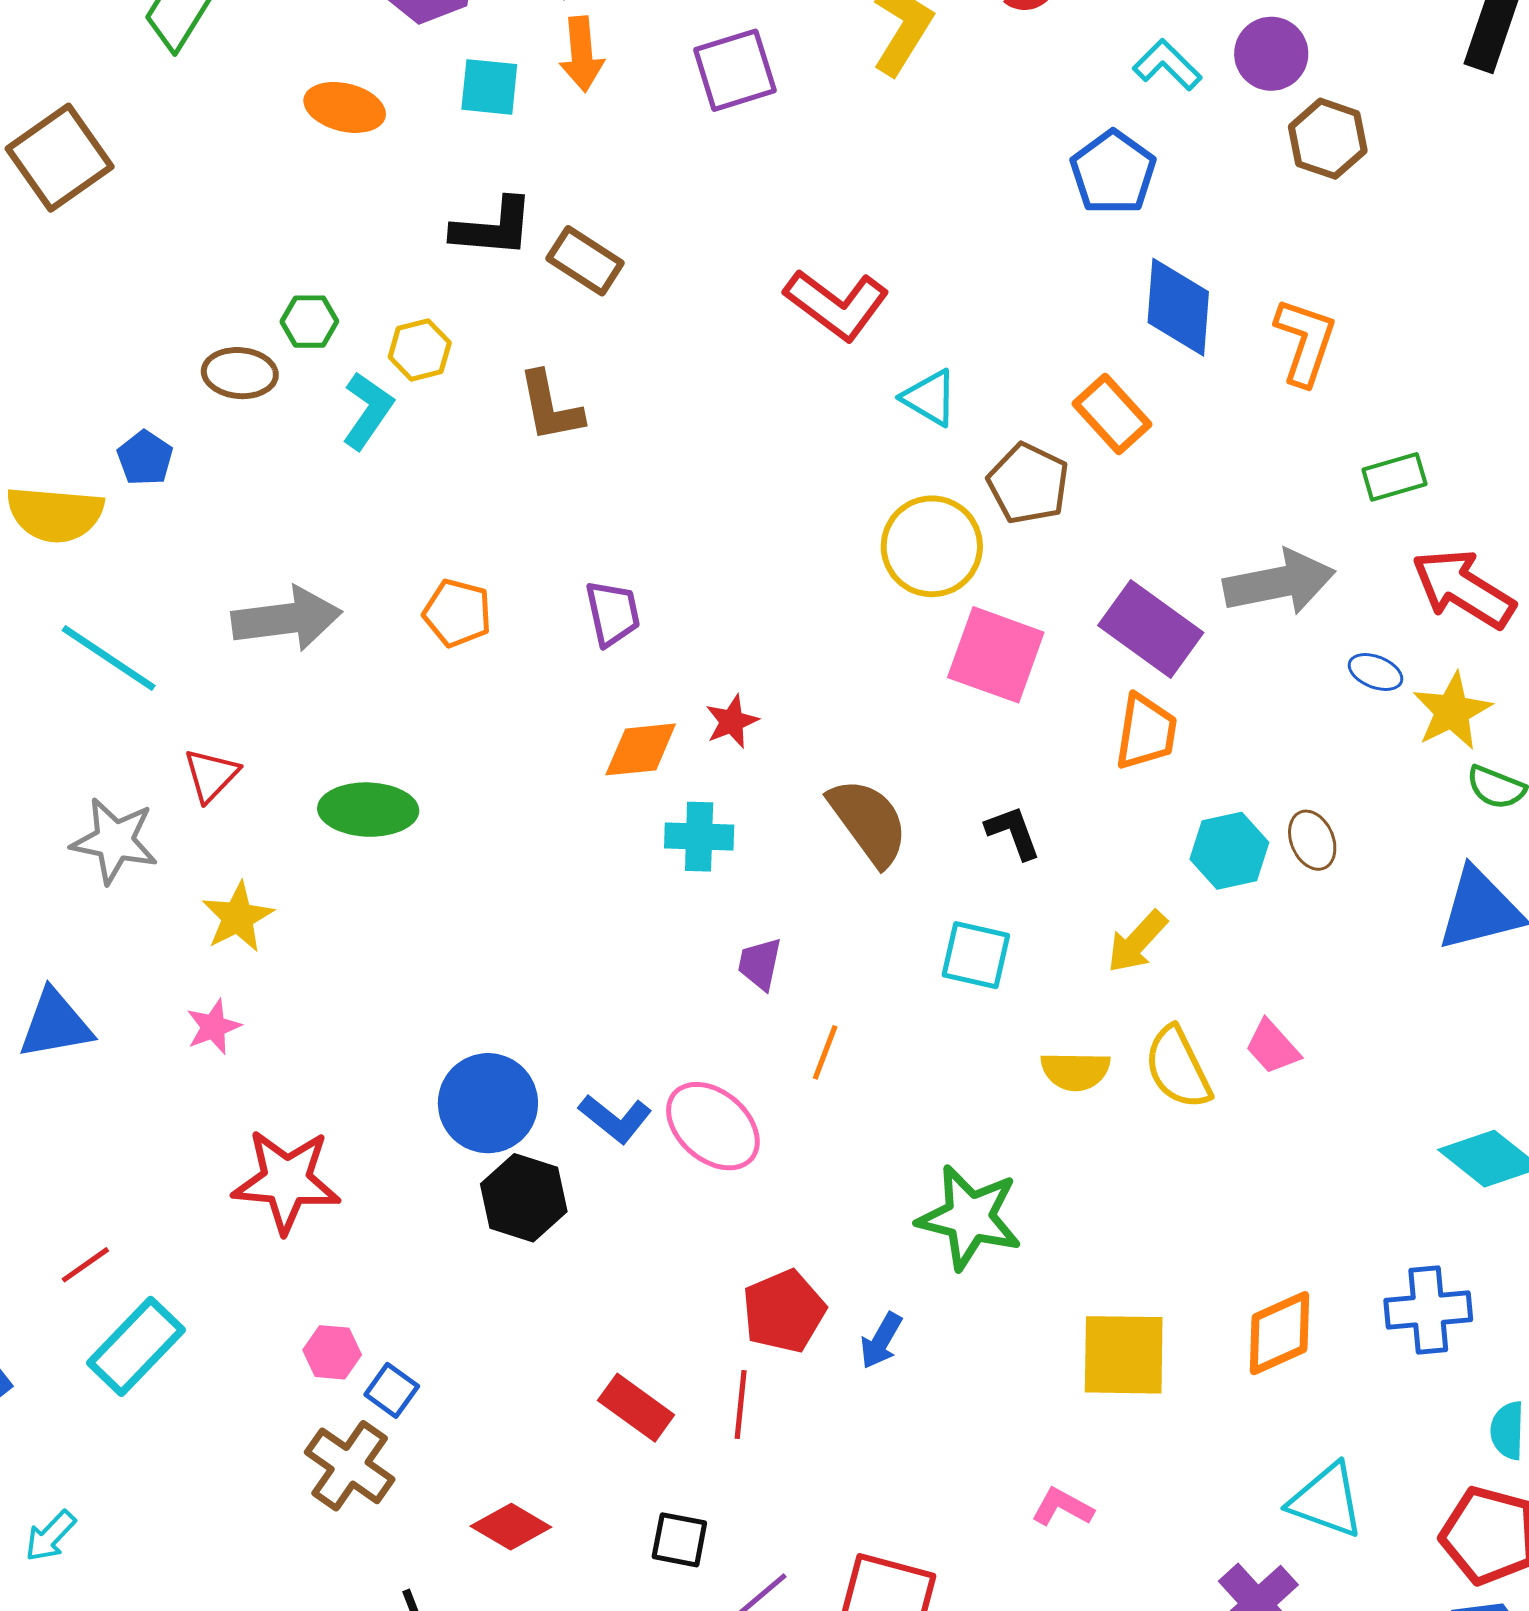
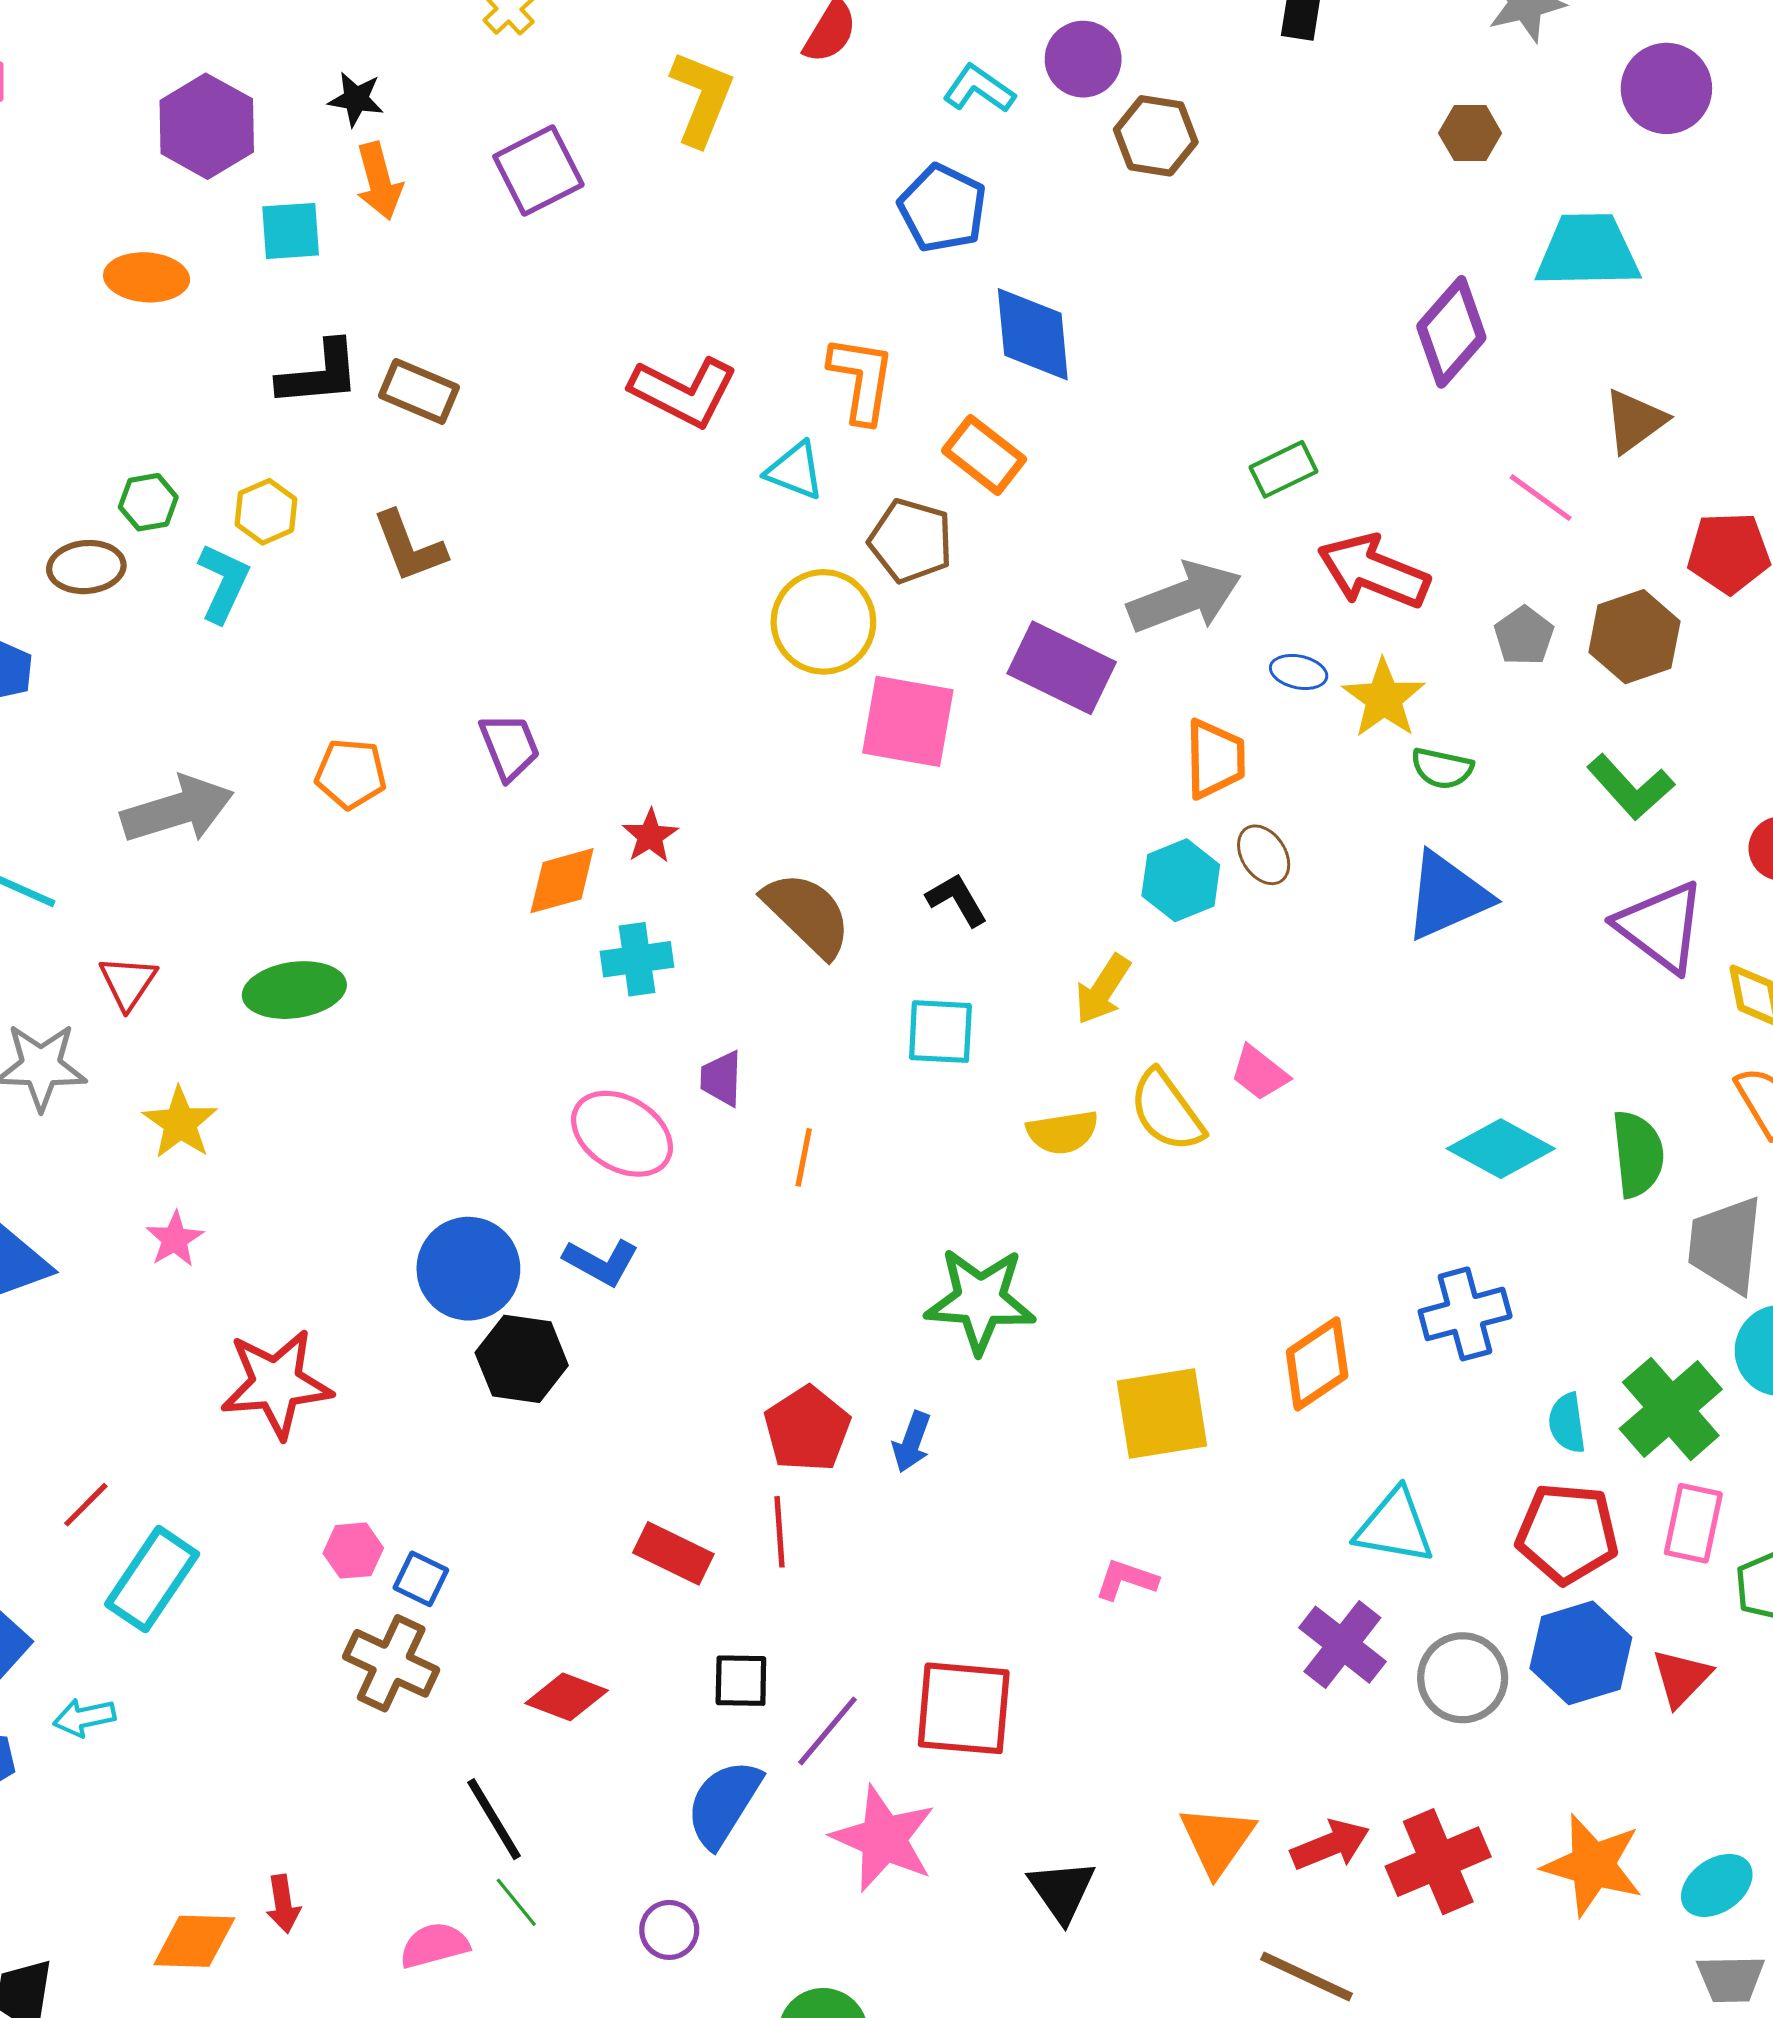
orange L-shape: (1305, 342) -> (861, 379), moved
orange trapezoid: (1146, 732) -> (1215, 759), moved
pink ellipse: (713, 1126) -> (622, 1134), moved
cyan arrow: (50, 1536) -> (84, 1717), moved, turned 44

